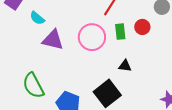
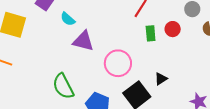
pink circle: (92, 37) -> (118, 63), moved
black triangle: (125, 66) -> (161, 79), moved, turned -40

